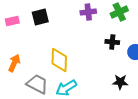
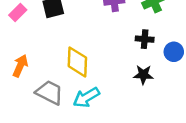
pink rectangle: (12, 21) -> (18, 12), turned -32
black star: (120, 82) -> (143, 75), moved

